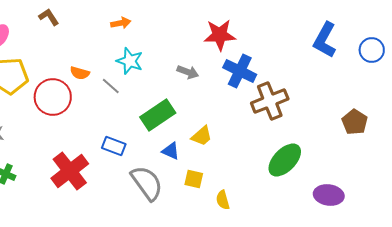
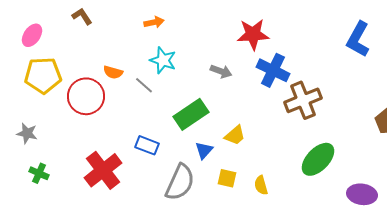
blue triangle: (171, 151) -> (204, 150), turned 48
gray semicircle: (147, 183) -> (180, 182), turned 60
yellow semicircle: (223, 200) -> (261, 185), moved

